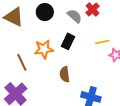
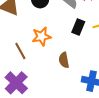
black rectangle: (68, 41) -> (78, 27), moved

